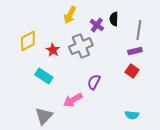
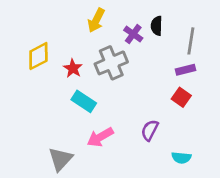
cyan rectangle: (44, 76) -> (84, 101), moved
purple semicircle: (94, 82) -> (150, 130), moved

